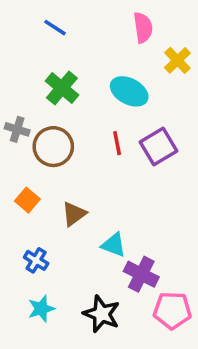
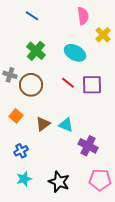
red line: (117, 143) -> (68, 83), turned -40
purple square: (158, 147) -> (92, 85), turned 30
cyan triangle: (114, 245) -> (66, 125), moved
blue cross: (36, 260) -> (21, 151), turned 32
purple cross: (141, 274) -> (88, 146), moved

